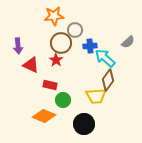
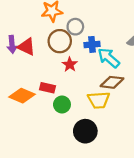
red star: (56, 60) -> (70, 64), moved
red triangle: (31, 65) -> (26, 47), moved
brown diamond: (108, 80) -> (112, 82), turned 60
orange diamond: (44, 116) -> (22, 96), moved

